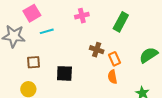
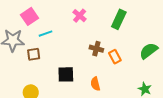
pink cross: (82, 16) -> (80, 16), turned -32
brown square: (34, 62) -> (34, 54), moved
orange semicircle: (112, 77) -> (95, 84), moved

